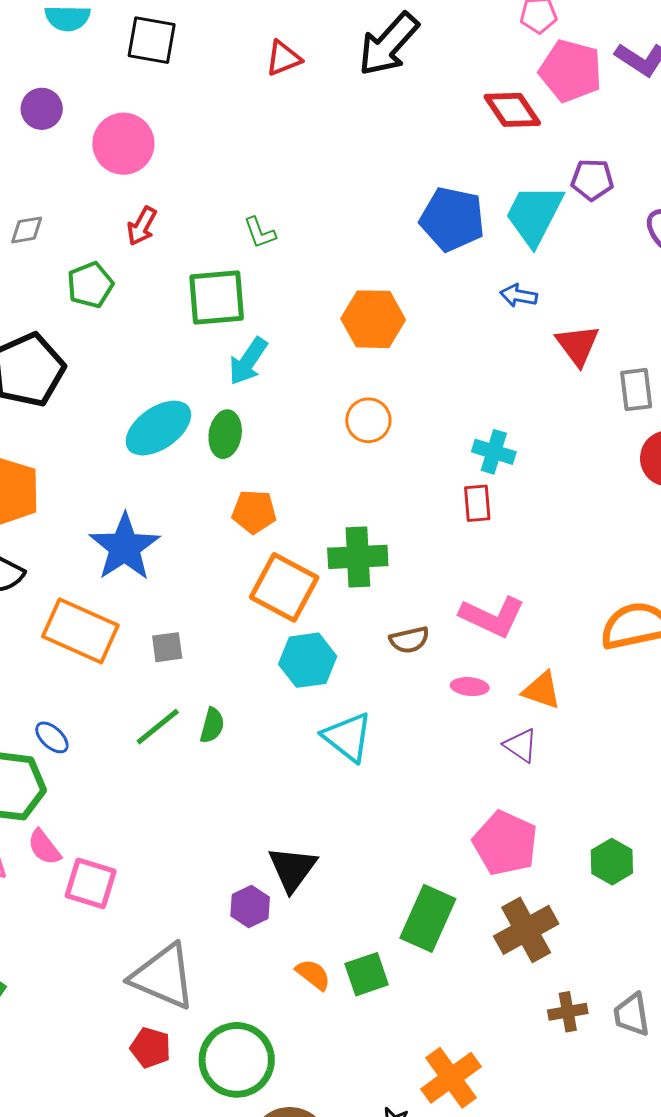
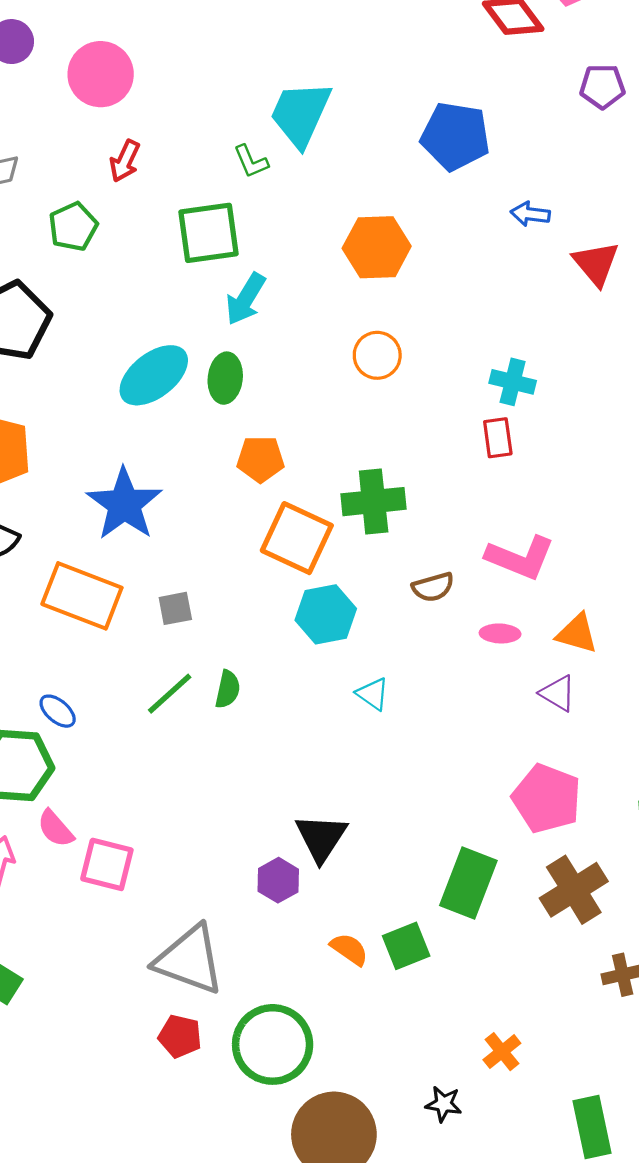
cyan trapezoid: (534, 215) -> (300, 114), moved
cyan triangle: (348, 737) -> (373, 694), size x0.6
orange cross: (451, 1078) -> (502, 1052), size x0.6

